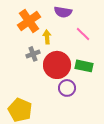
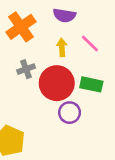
yellow arrow: (47, 37) -> (62, 47), moved

